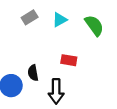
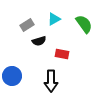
gray rectangle: (30, 17) -> (27, 25), moved
black semicircle: (33, 73) -> (39, 41), moved, turned -96

